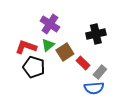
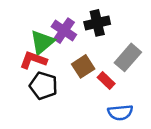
black cross: (96, 34) -> (97, 23), moved
green triangle: (48, 45) -> (42, 42), moved, size x1.5
gray rectangle: (100, 72) -> (128, 57), moved, size x1.5

